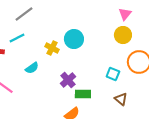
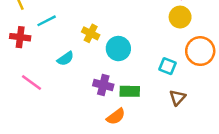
cyan circle: (74, 39) -> (118, 49), moved
purple cross: (68, 80) -> (103, 85), moved, turned -35
brown triangle: (121, 99) -> (178, 98), turned 32

